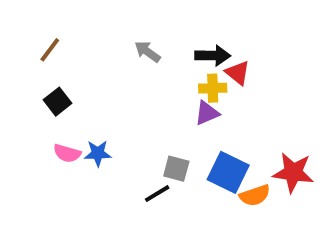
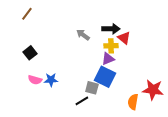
brown line: (50, 50) -> (27, 14), moved
gray arrow: (148, 52) -> (83, 35), moved
blue square: (228, 172) -> (105, 77), moved
orange semicircle: (255, 195) -> (133, 102), turned 119

